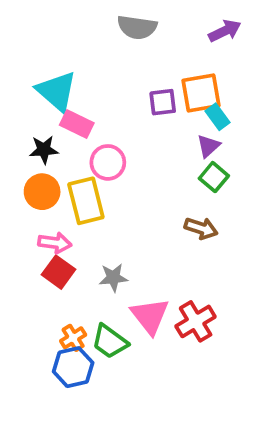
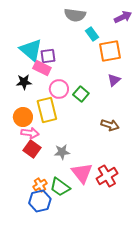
purple square: (163, 102) -> (48, 56), moved
cyan rectangle: (217, 117) -> (92, 34), moved
green square: (214, 177) -> (81, 94), moved
orange circle: (42, 192) -> (23, 117), moved

